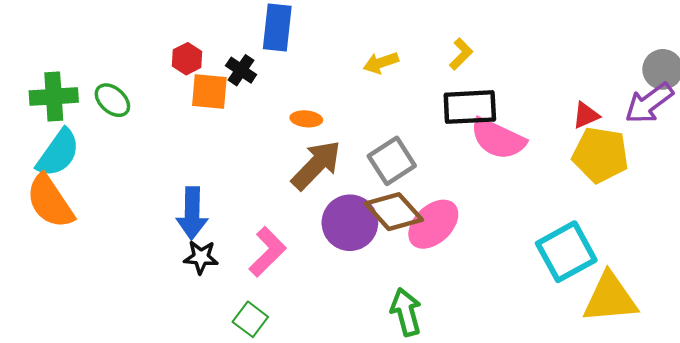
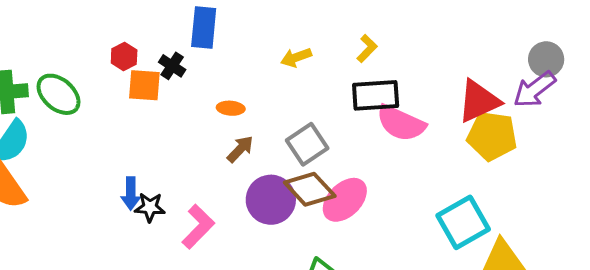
green ellipse: (112, 100) -> (59, 94), size x1.4
red triangle: (586, 115) -> (479, 101), size x1.8
brown arrow: (316, 165) -> (240, 149), size x0.6
blue arrow: (192, 213) -> (131, 193), size x0.7
black star: (201, 257) -> (150, 207), moved

